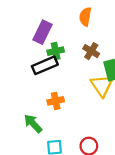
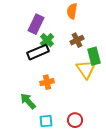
green cross: (56, 51) -> (47, 40), turned -32
brown cross: (91, 51) -> (77, 40), turned 32

